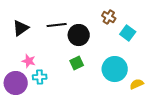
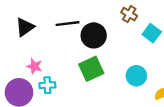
green square: (77, 63) -> (91, 69), size x1.5
cyan circle: (115, 69) -> (136, 76), size x0.7

